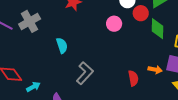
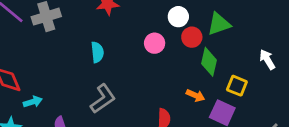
cyan semicircle: (62, 46) -> (97, 52), moved
orange arrow: (155, 70) -> (195, 95), moved

